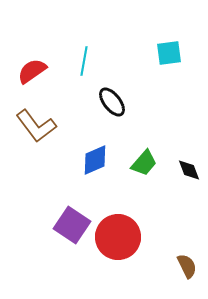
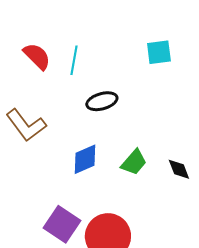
red semicircle: (32, 71) -> (37, 56), moved, turned 80
black ellipse: (112, 102) -> (102, 101), turned -68

